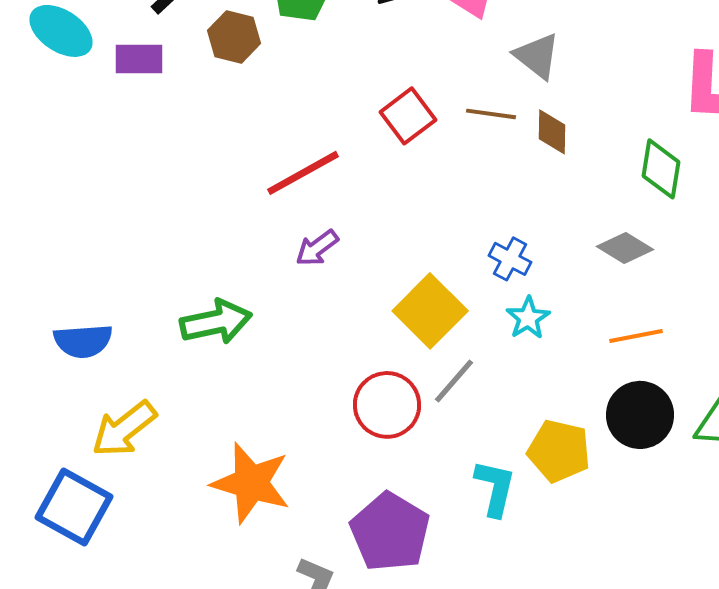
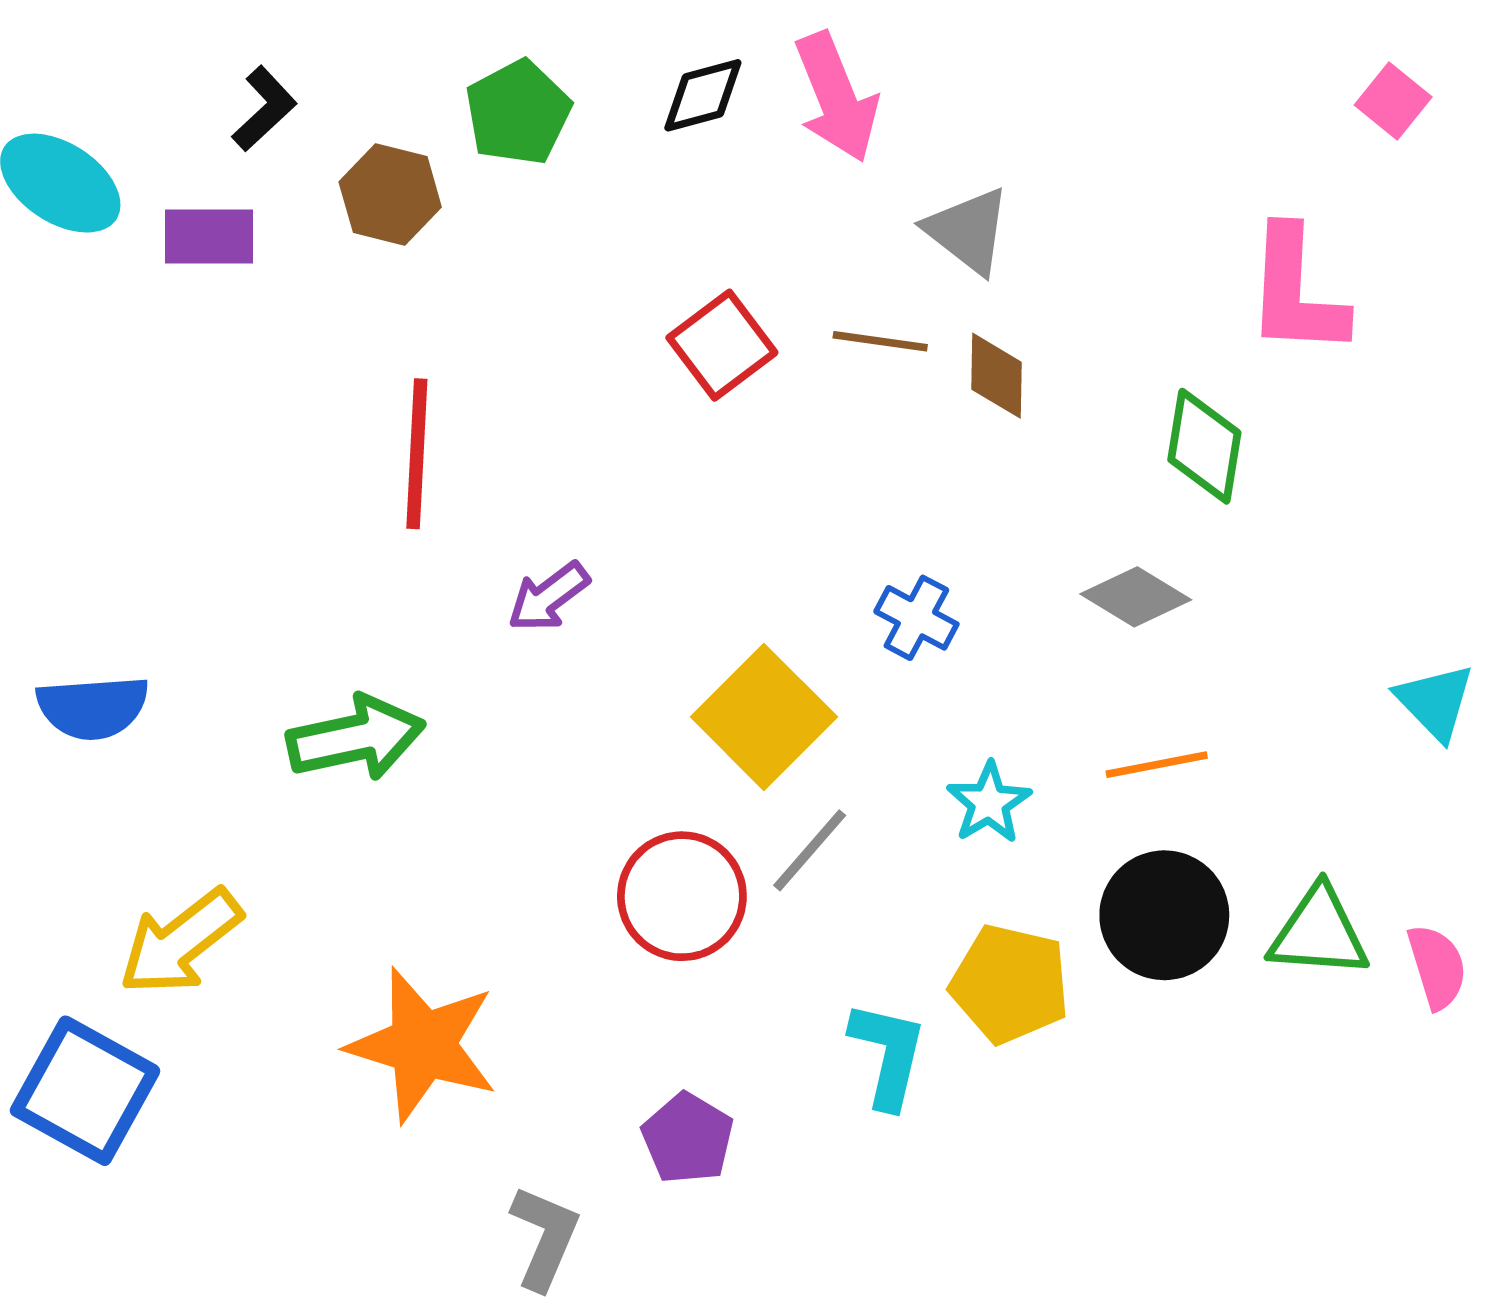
red line: (303, 173) -> (417, 454), moved, turned -58
cyan star: (528, 318) -> (989, 803), moved
blue semicircle: (83, 341) -> (93, 707), moved
purple pentagon: (390, 532) -> (688, 1138), size x0.6

